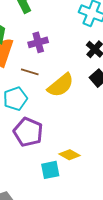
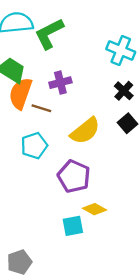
brown line: (30, 72) -> (41, 108), moved
purple pentagon: (28, 132) -> (74, 176), moved

